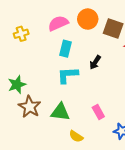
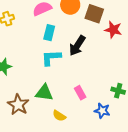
black arrow: (95, 62) -> (77, 46), size x1.5
brown star: (30, 107) -> (18, 105), moved

